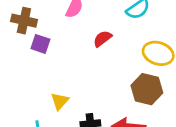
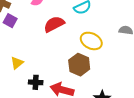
red semicircle: (102, 39) -> (54, 24), size x1.5

